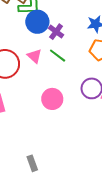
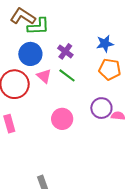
blue circle: (37, 22) -> (30, 54), moved

